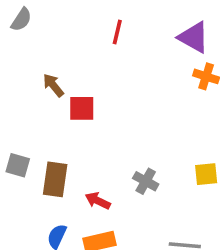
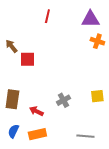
purple triangle: (194, 37) -> (90, 19), turned -30
gray cross: (146, 181) -> (63, 100), turned 32

